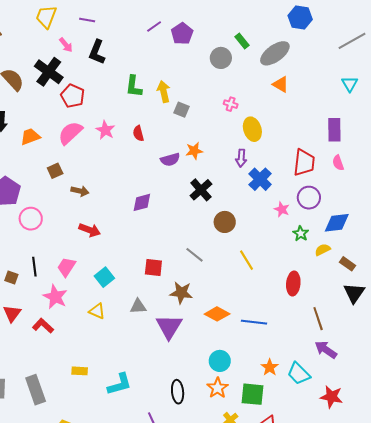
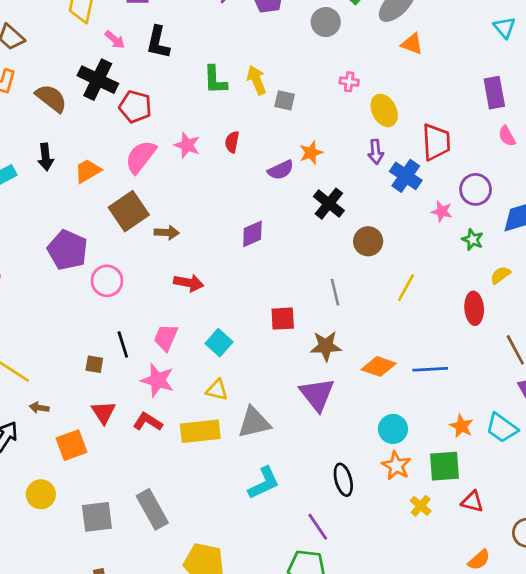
red semicircle: (138, 133) -> (232, 142), turned 35
red trapezoid: (304, 163) -> (436, 142), moved
brown square: (55, 171) -> (129, 211), size x1.8
yellow semicircle: (323, 250) -> (500, 275), moved
gray line: (194, 255) -> (335, 292), turned 48
yellow line: (246, 260) -> (406, 288), turned 70
gray triangle: (138, 306) -> (254, 423), moved, size x1.5
yellow rectangle: (80, 371) -> (200, 431), moved, size x1.8

